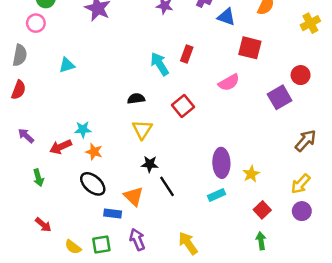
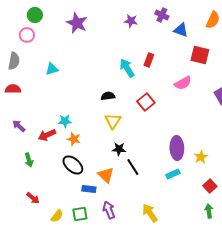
red semicircle: (19, 90) -> (13, 89), turned -112
yellow semicircle: (73, 247) -> (57, 216), turned -88

